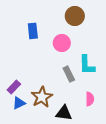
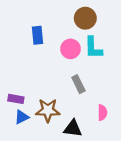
cyan L-shape: (87, 65) -> (93, 48), moved
purple rectangle: (14, 87) -> (16, 99), turned 56
brown star: (42, 97) -> (48, 110), turned 30

